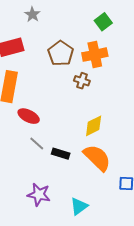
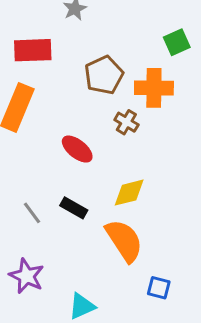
red ellipse: (29, 116) -> (77, 149), moved
gray line: (37, 144) -> (32, 213), moved
black rectangle: (61, 154) -> (74, 208), moved

